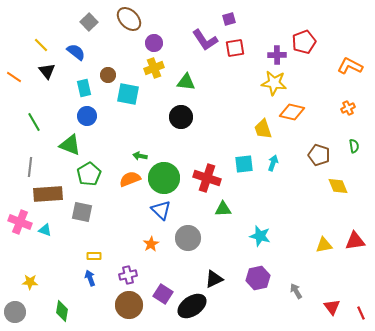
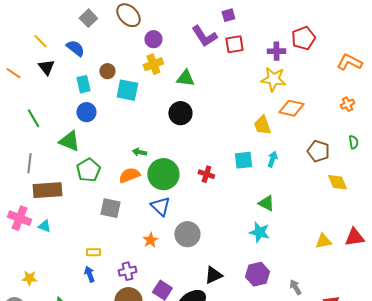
red cross: (207, 178) -> (206, 174), size x0.6
green triangle: (223, 209) -> (266, 203), moved, turned 30
gray square: (82, 212) -> (110, 208), moved

